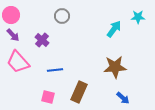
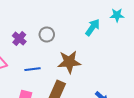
gray circle: (62, 16) -> (47, 34), moved
brown star: (115, 67) -> (69, 62), moved

